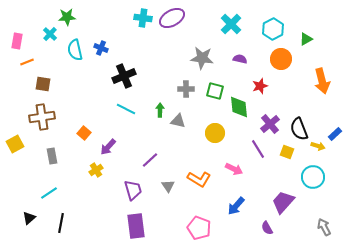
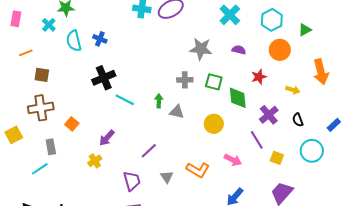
pink rectangle: (17, 41) -> (16, 19), moved
black cross: (124, 76) -> (104, 78), moved
black semicircle: (299, 129) -> (298, 120), size x0.6
orange square: (84, 133) -> (72, 124), moved
yellow arrow: (318, 146) -> (293, 90), moved
yellow square: (287, 152) -> (277, 158), moved
cyan circle: (313, 177) -> (312, 151), moved
cyan line: (49, 193) -> (40, 169), moved

